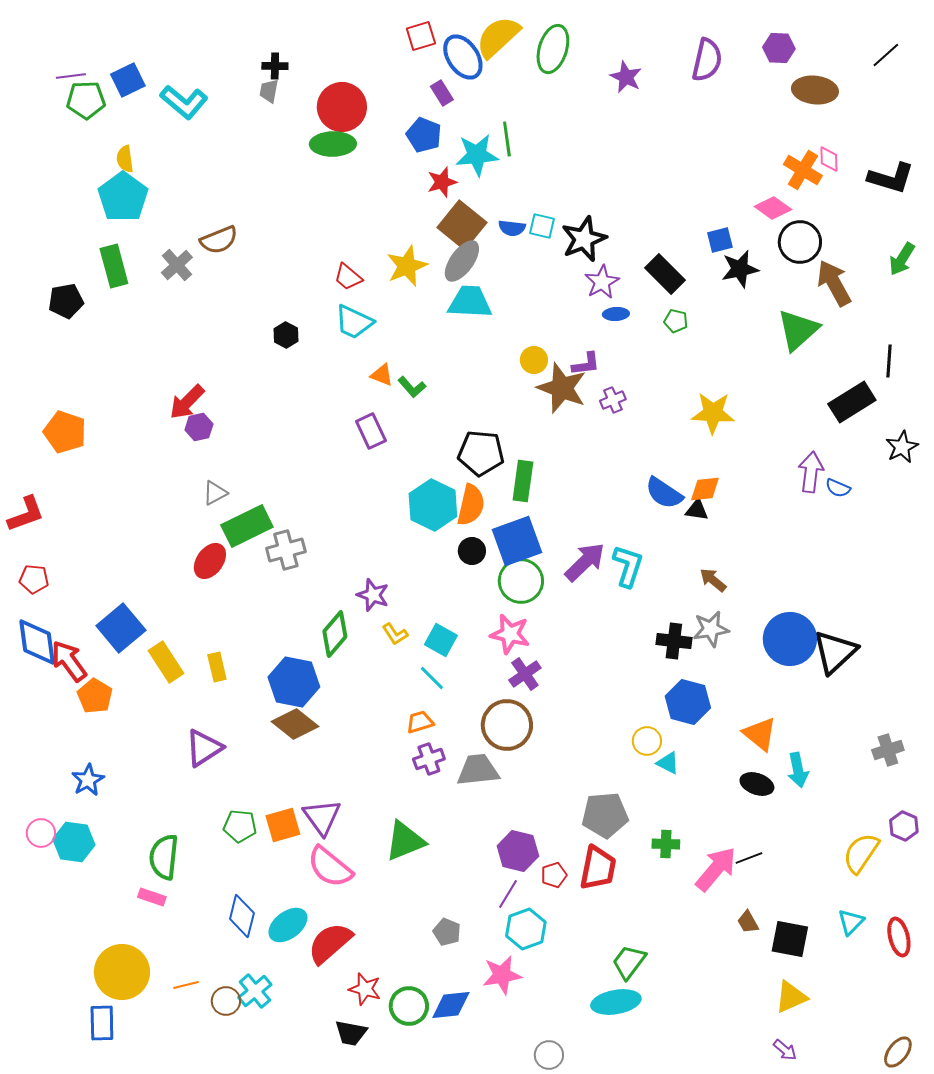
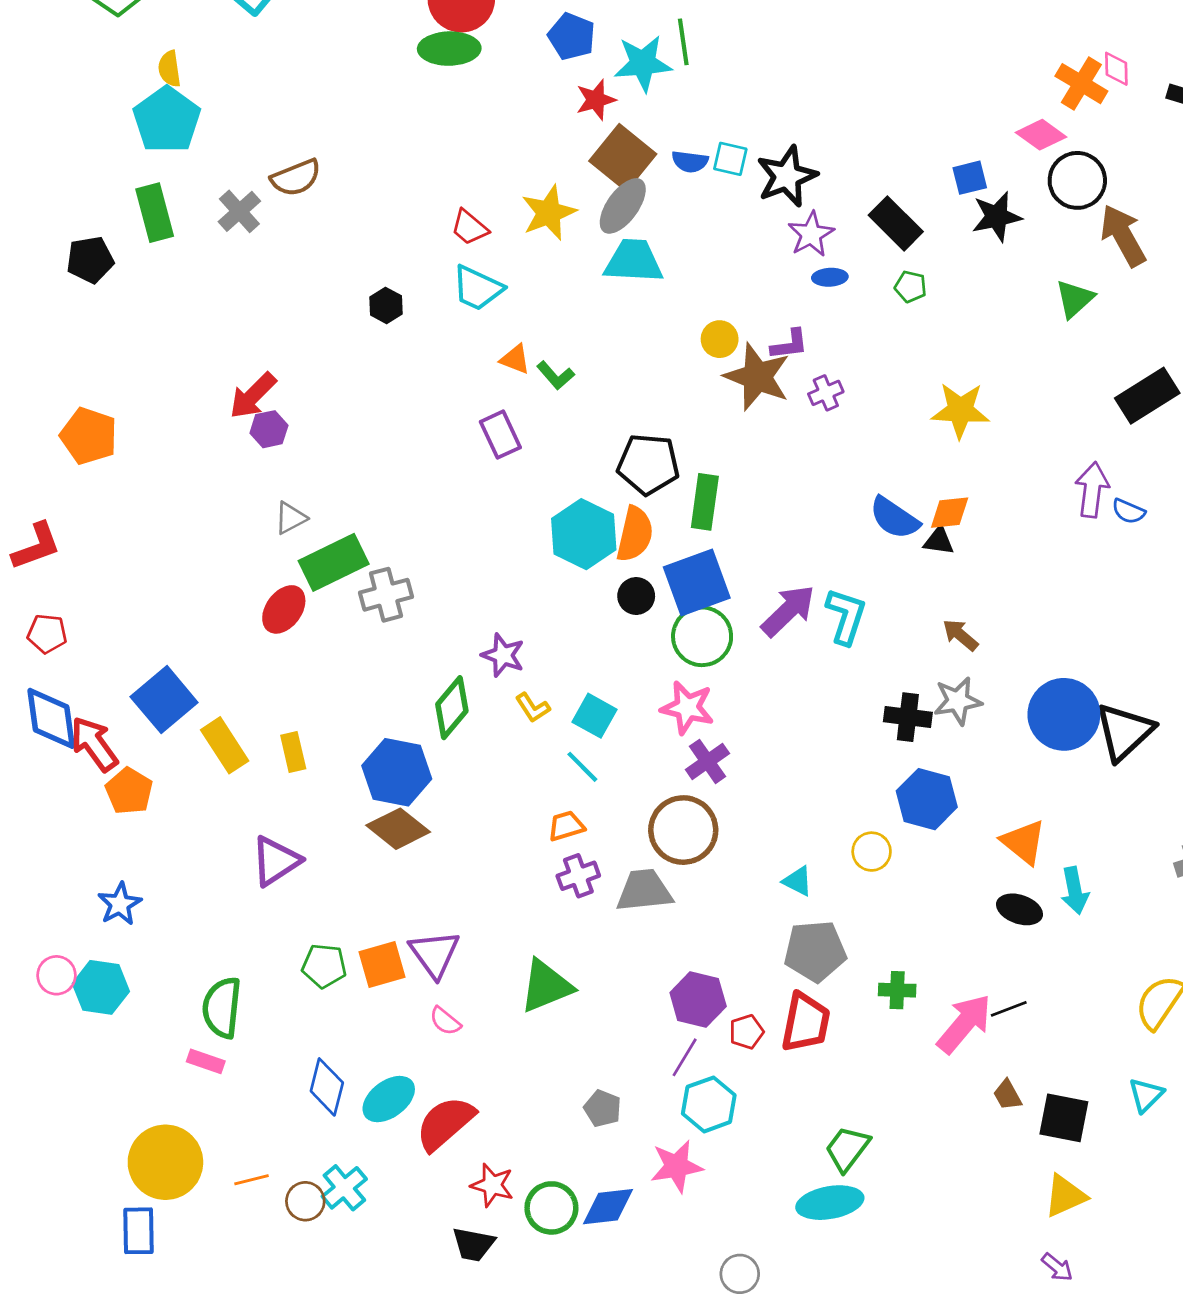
green triangle: (798, 330) -> (1075, 299), size x0.7
cyan triangle: (668, 763) -> (798, 881), moved
pink semicircle: (330, 867) -> (445, 1021), size x0.5

